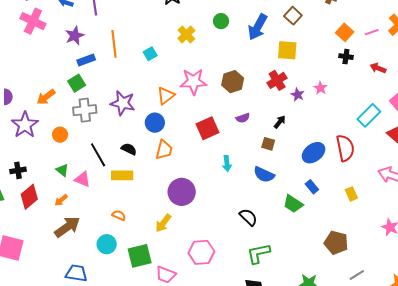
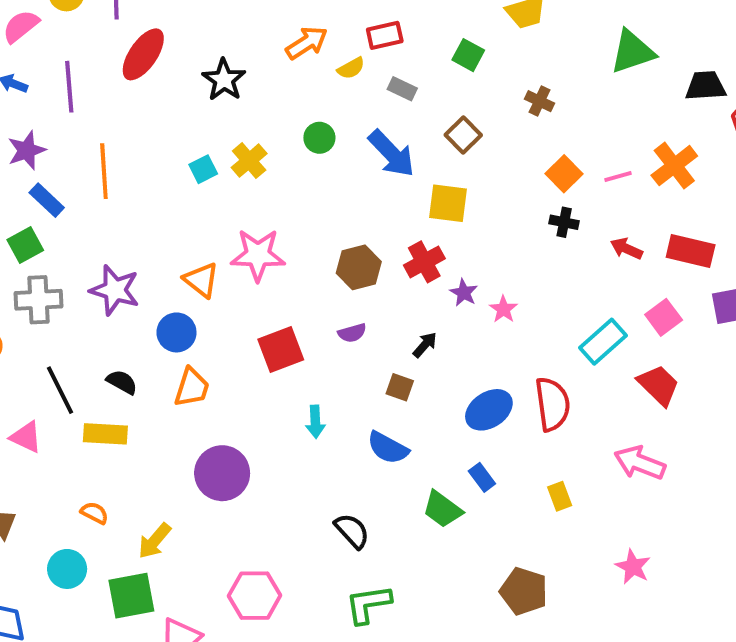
blue arrow: (258, 27) -> (392, 154), turned -76
cyan square: (150, 54) -> (203, 169), moved
blue rectangle: (86, 60) -> (47, 200), turned 60
brown hexagon: (233, 82) -> (359, 267), moved
pink star: (320, 88) -> (503, 309), moved
orange triangle: (166, 96) -> (201, 280), turned -48
yellow arrow: (163, 223) -> (154, 541), moved

